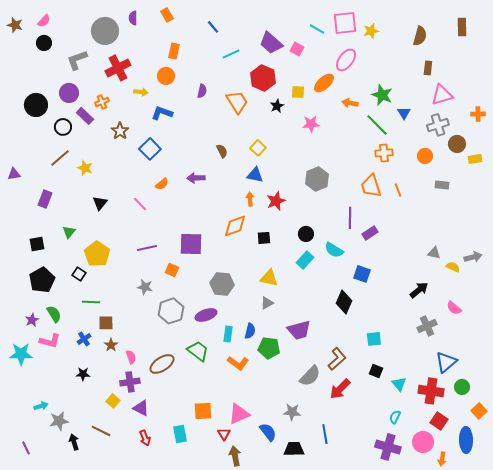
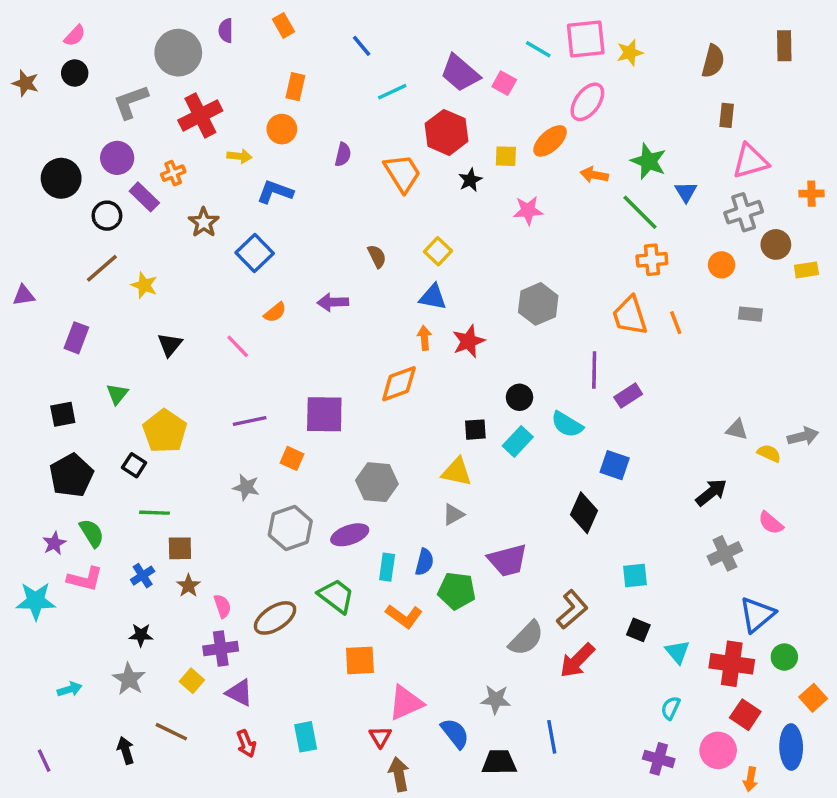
brown star: (15, 25) -> (25, 83), moved
black square: (264, 238) -> (475, 430), moved
orange square: (203, 411) -> (360, 660), moved
gray star: (59, 421) -> (129, 679), moved, turned -30
purple cross: (388, 447) -> (659, 759), size x0.7

